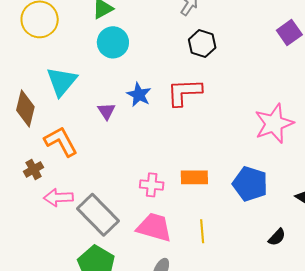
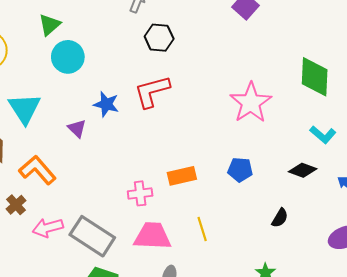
blue pentagon: (250, 184) -> (240, 170), size x0.7

